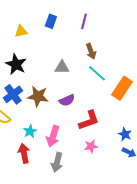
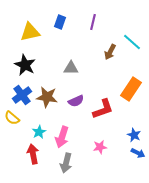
yellow triangle: (21, 31) -> (30, 32), size x1.5
brown arrow: (91, 51) -> (110, 52), moved, turned 49
cyan line: (97, 73) -> (132, 42), moved
red L-shape: (89, 120) -> (103, 109), moved

